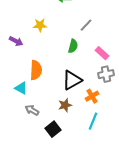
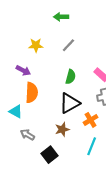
gray line: (86, 25) -> (68, 45), moved
purple arrow: (16, 41) -> (23, 70), moved
green semicircle: (73, 46) -> (71, 77), moved

